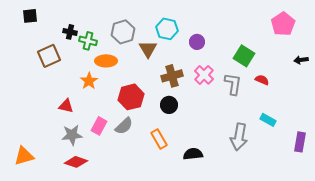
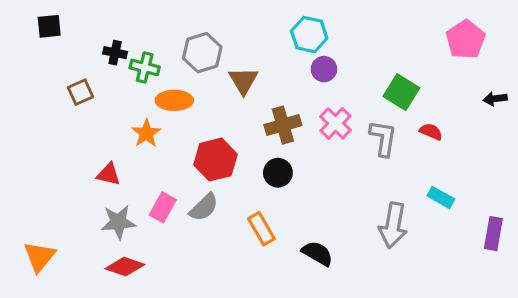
cyan hexagon: (167, 29) -> (309, 35), moved
brown square: (49, 56) -> (80, 92), size x0.7
black semicircle: (193, 154) -> (317, 253), turned 36
orange triangle: (24, 156) -> (39, 257), turned -35

